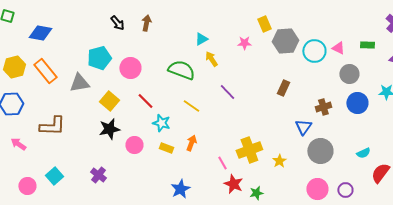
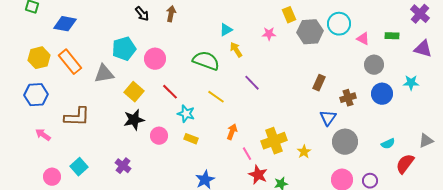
cyan circle: (314, 51) -> (339, 24), moved
brown rectangle: (283, 88) -> (319, 83), moved
orange arrow: (191, 143) -> (232, 132), moved

